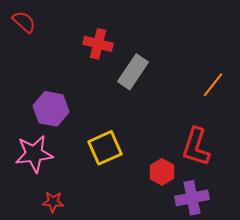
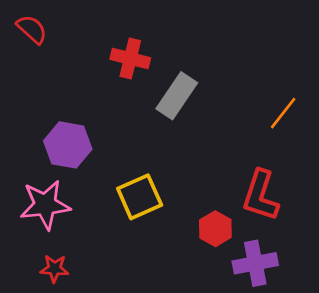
red star: (53, 202) -> (54, 269), moved

